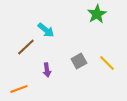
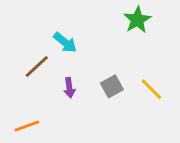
purple arrow: (47, 70) -> (69, 88), moved

